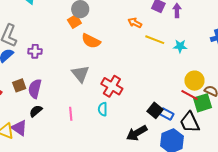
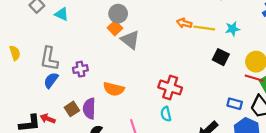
orange arrow: (135, 23) -> (184, 23), moved
orange semicircle: (91, 41) -> (114, 89), moved
gray triangle: (80, 74) -> (130, 40), moved
black square: (155, 110) -> (221, 57), moved

